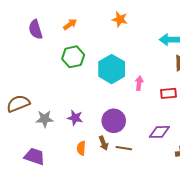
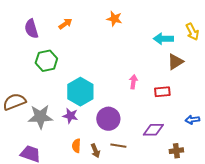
green hexagon: (73, 57) -> (46, 61), moved
cyan hexagon: (112, 69) -> (80, 92), moved
gray star: (45, 119) -> (40, 117), size x1.4
brown arrow: (104, 143) -> (95, 151), moved

